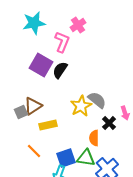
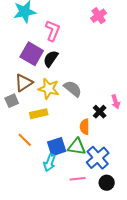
pink cross: (78, 25) -> (99, 16), moved
gray semicircle: (97, 100) -> (73, 89), moved
brown triangle: (33, 106) -> (24, 83), moved
yellow star: (81, 106) -> (49, 89), moved, turned -30

